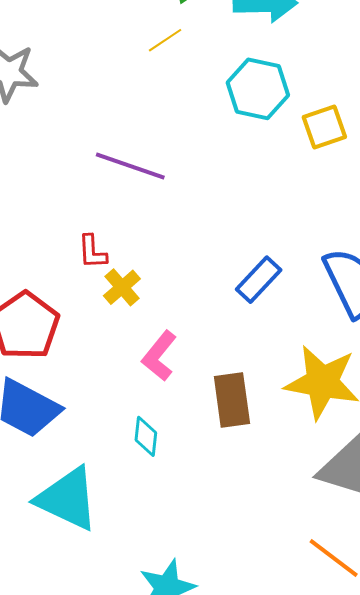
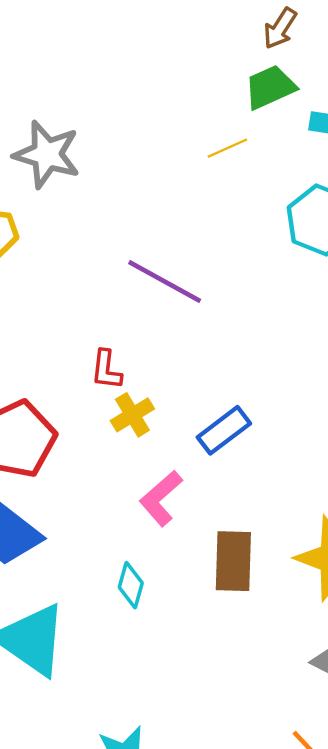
blue rectangle: (259, 280) -> (224, 430), moved

